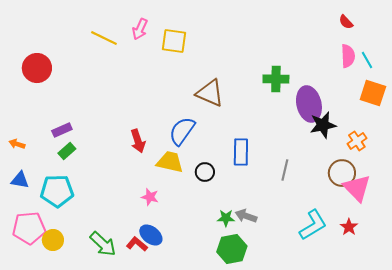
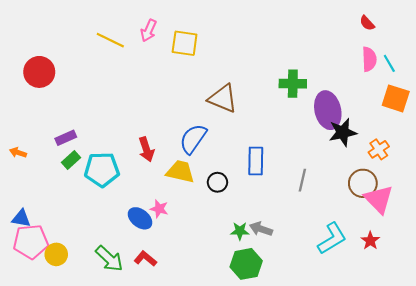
blue triangle: (20, 180) -> (21, 218), moved
cyan pentagon: (57, 191) -> (102, 170), moved
blue ellipse: (151, 235) -> (140, 218), moved

